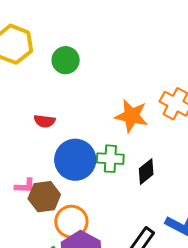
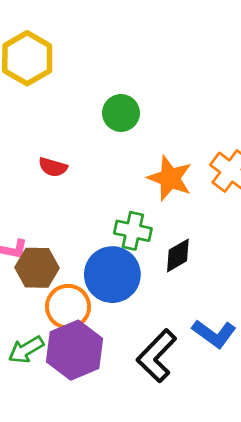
green circle: (66, 60) -> (121, 113), moved
blue circle: (75, 160) -> (112, 275), moved

